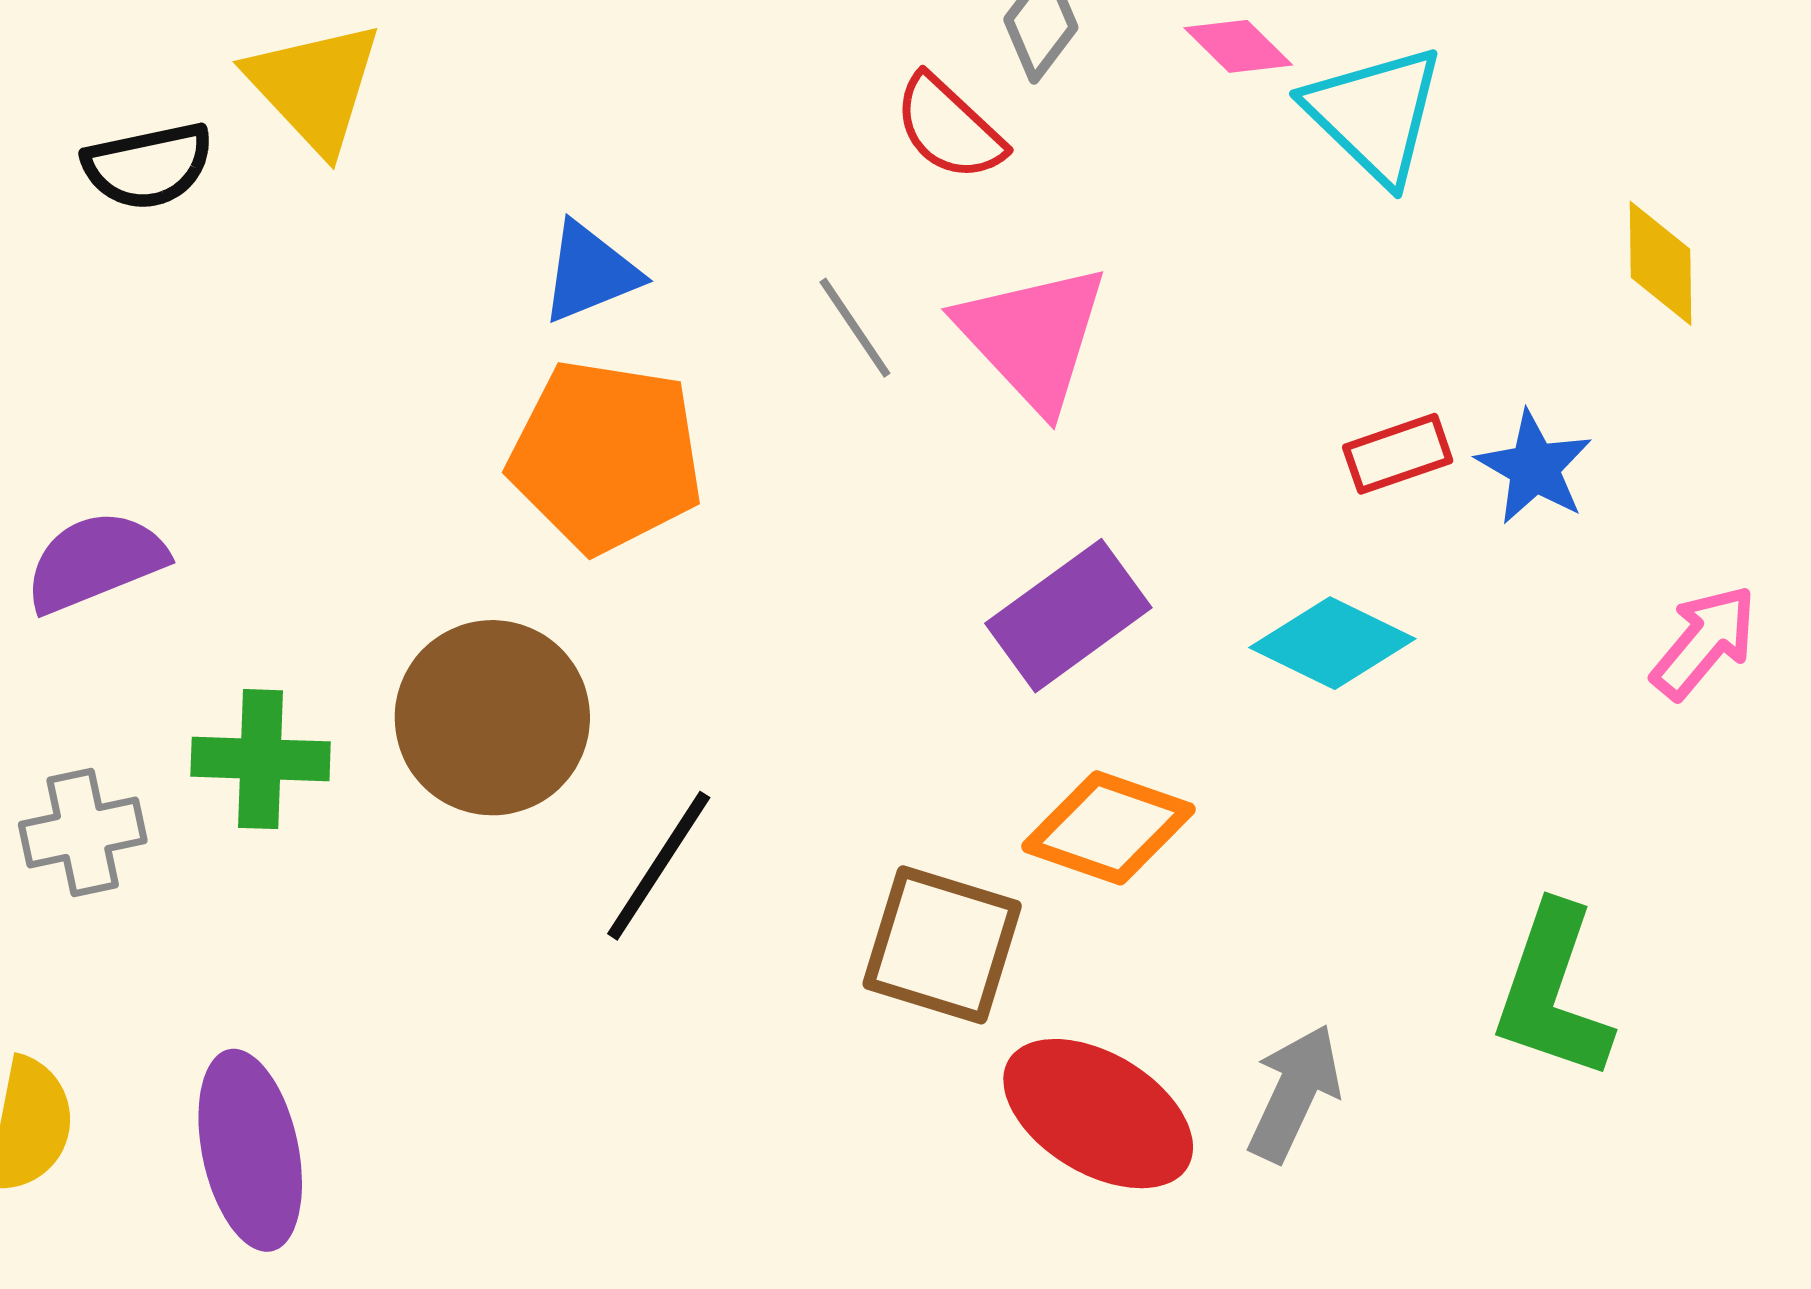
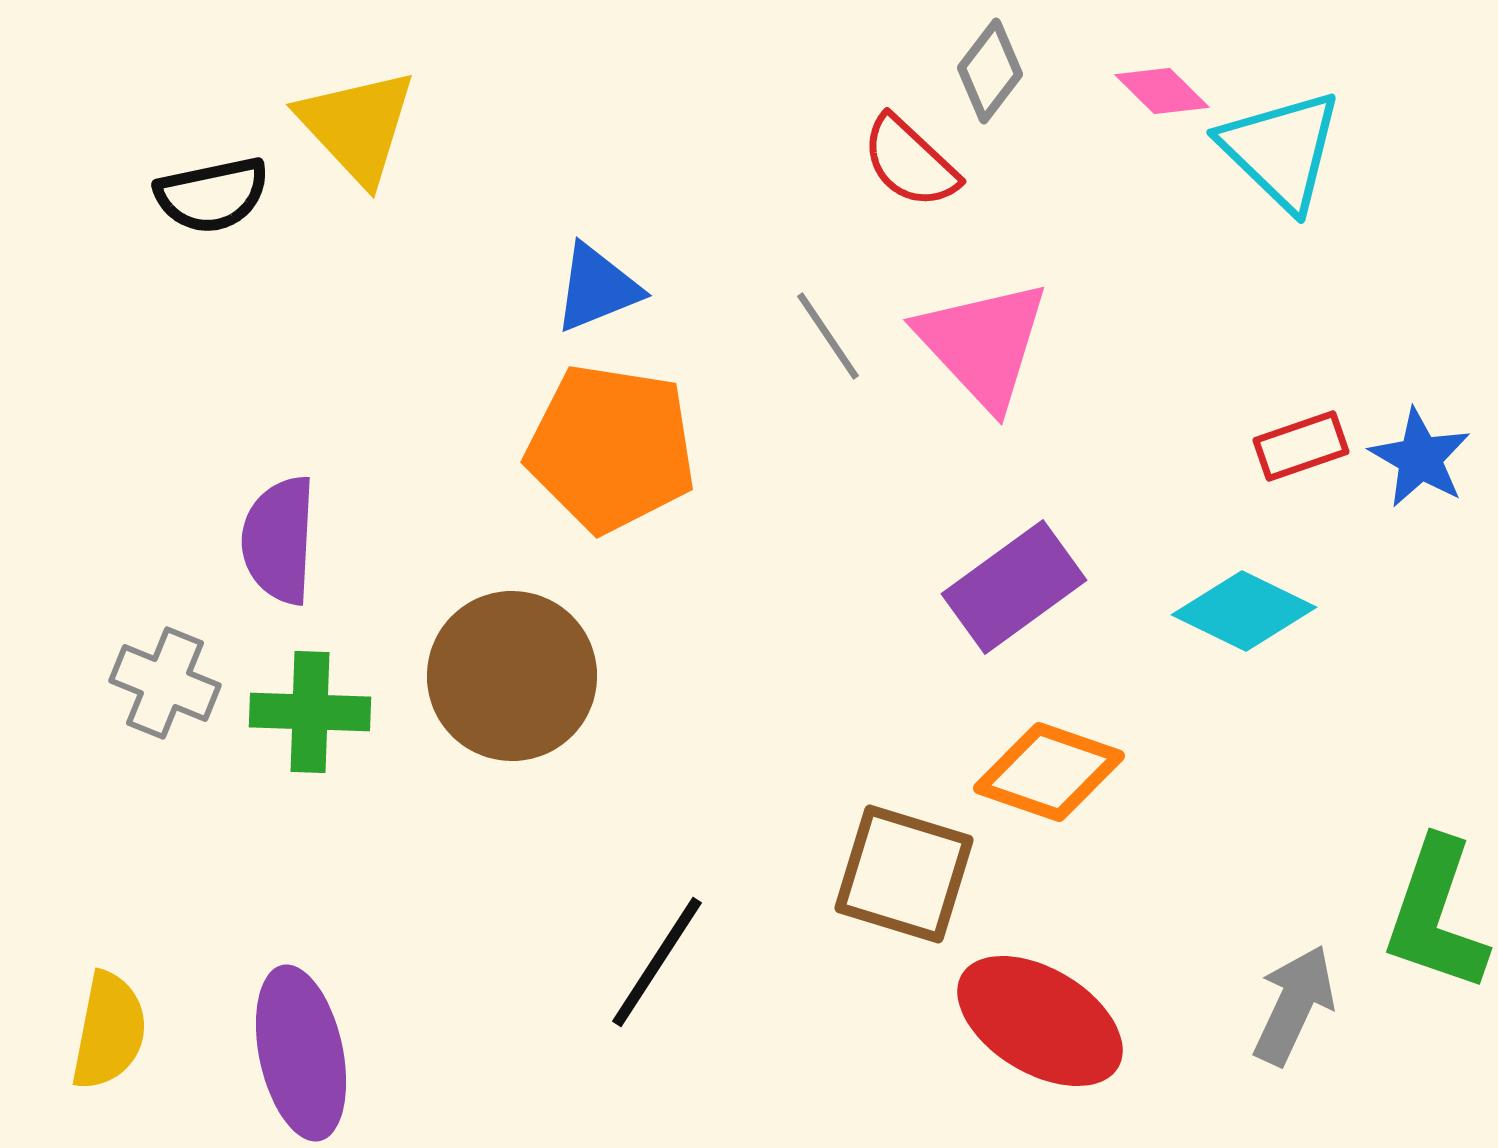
purple semicircle: (95, 562) -> (279, 540), moved, turned -65
gray cross: (83, 832) -> (165, 683), moved, turned 34
black line: (659, 866) -> (657, 962), moved
gray arrow: (1294, 1093) -> (1294, 1005), moved

